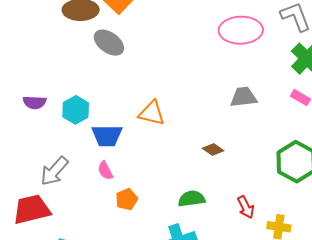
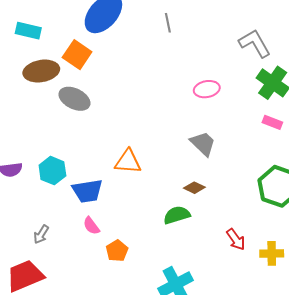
pink ellipse: (241, 30) -> (207, 89), moved, size x0.6
gray trapezoid: (244, 97) -> (203, 144), moved, turned 60
gray arrow: (54, 171) -> (41, 234), size x0.6
green semicircle: (192, 199) -> (177, 215), moved

